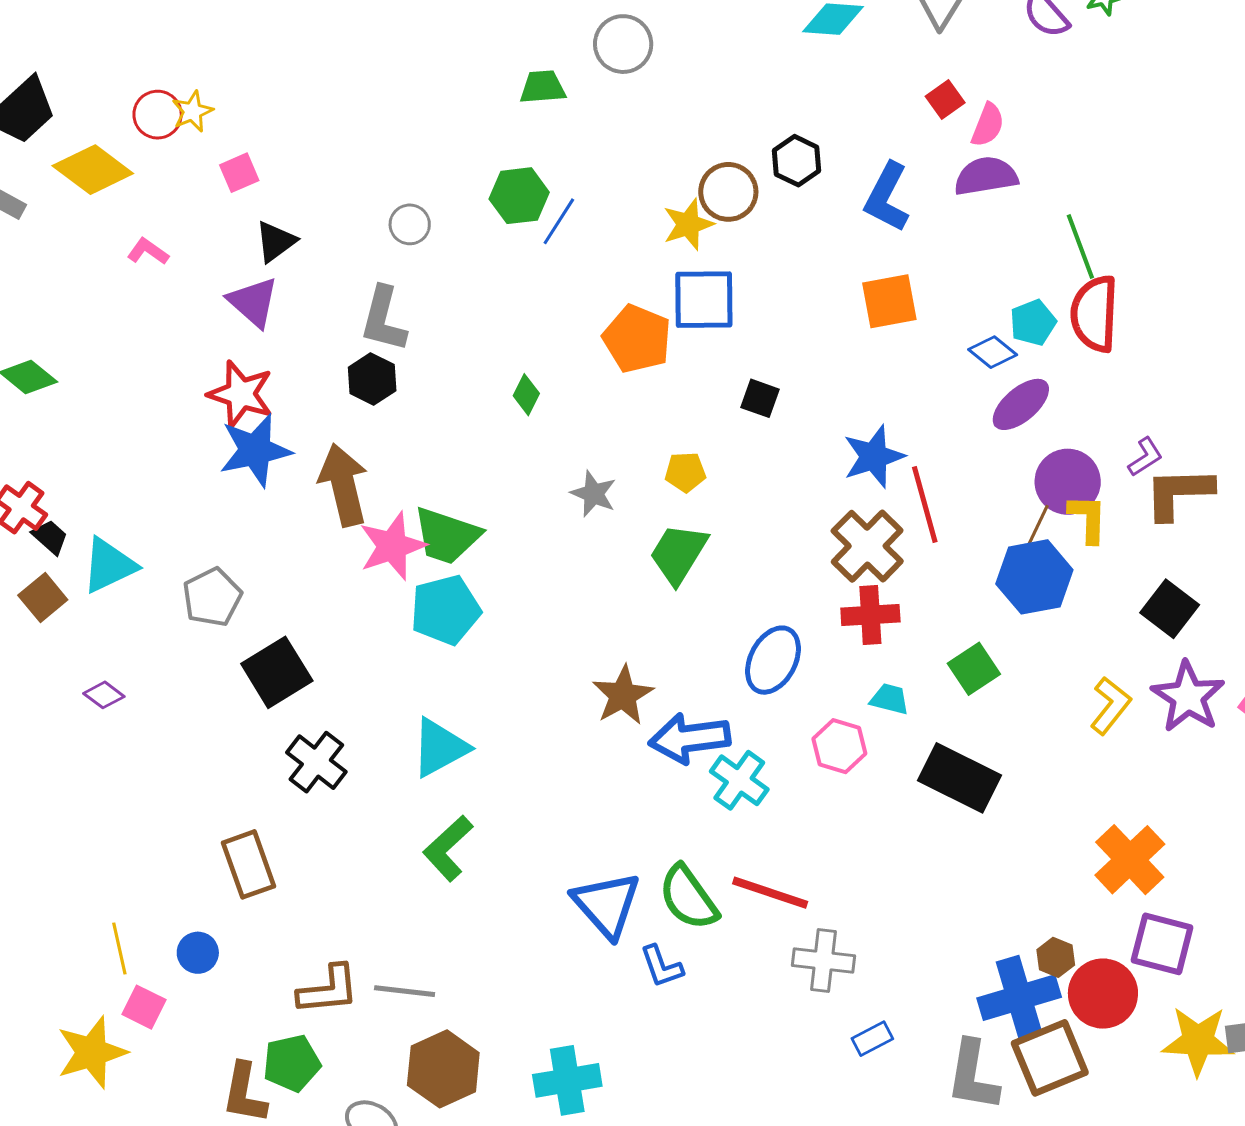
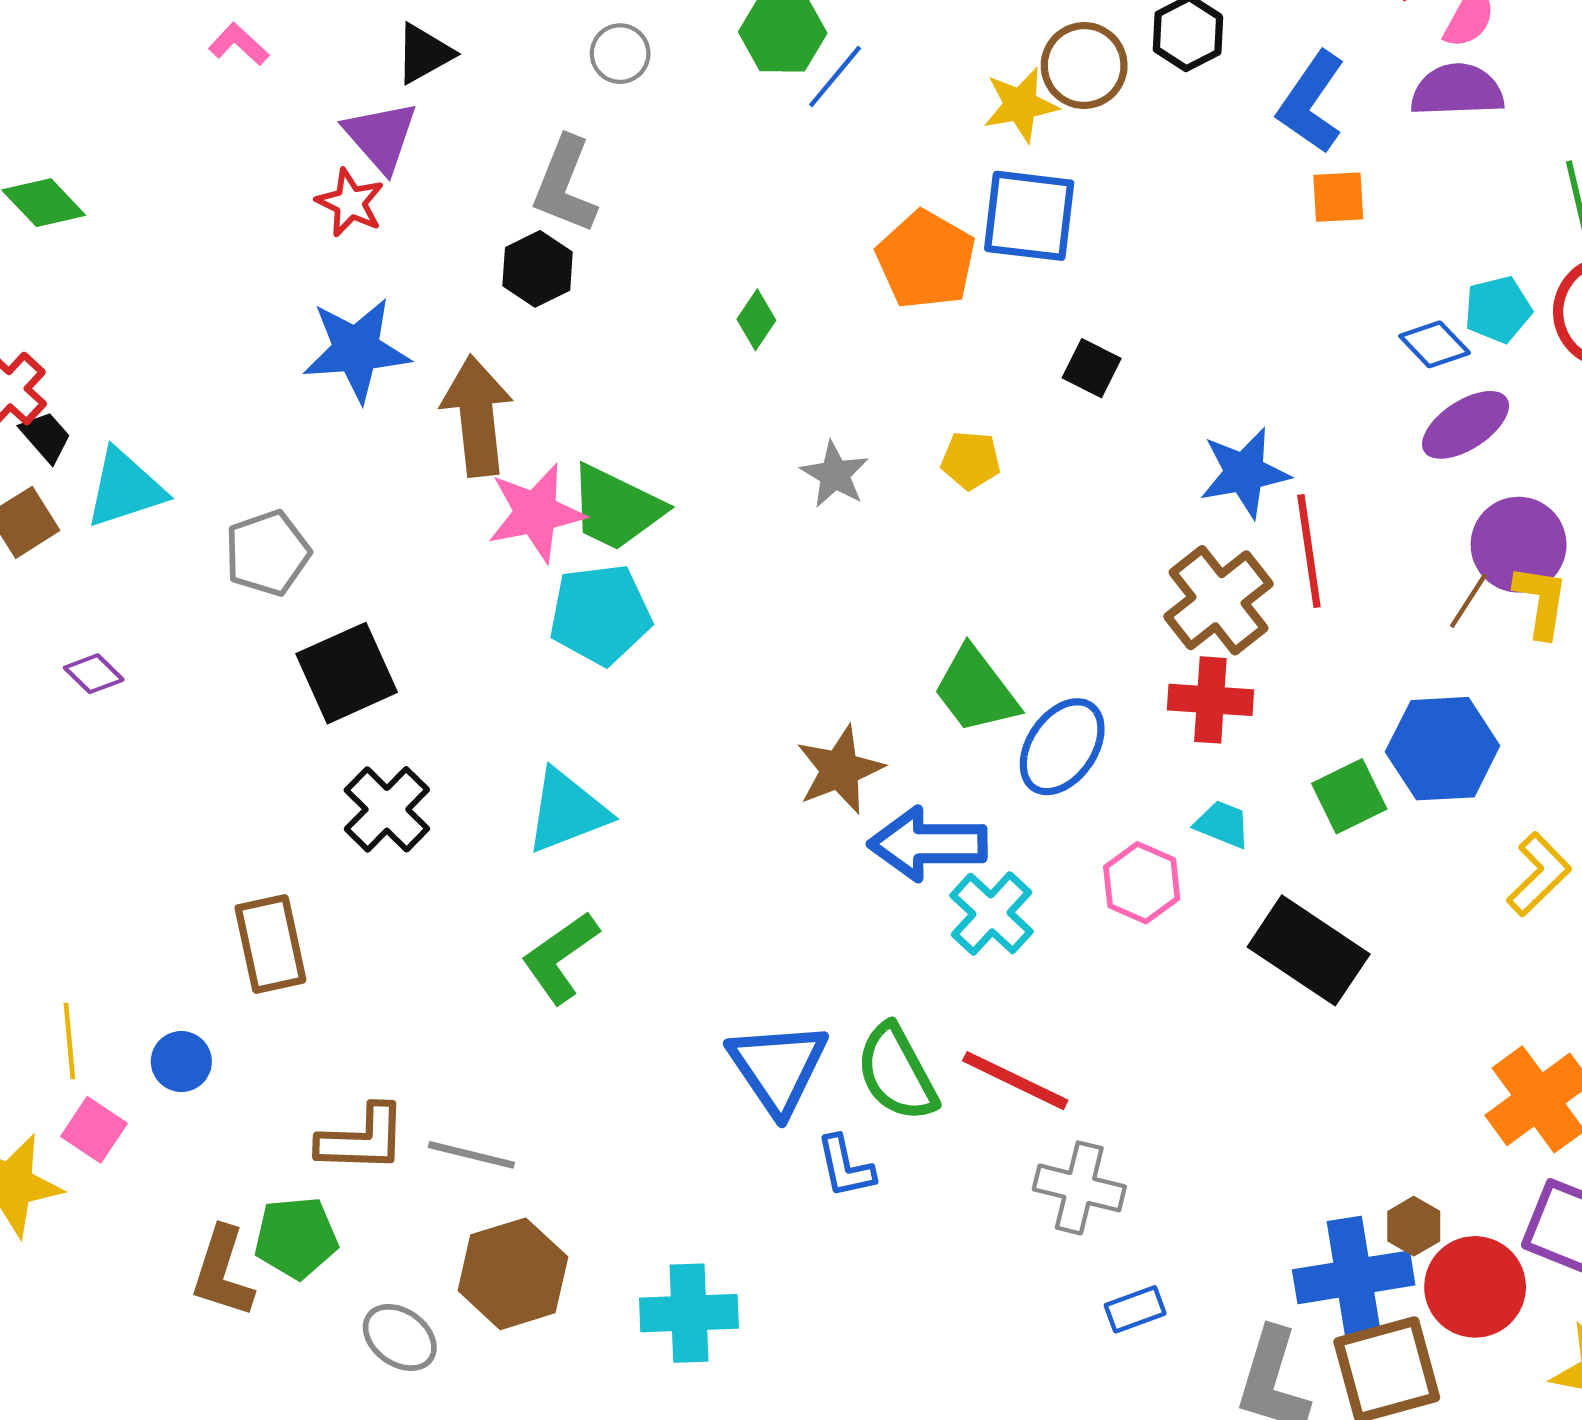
orange square: (889, 301) -> (1338, 197), moved, size x0.7
red star: (241, 394) -> (350, 203), moved, size x0.7
green trapezoid: (678, 554) -> (976, 690), moved, turned -76
blue hexagon: (1034, 577) -> (1443, 749), moved

